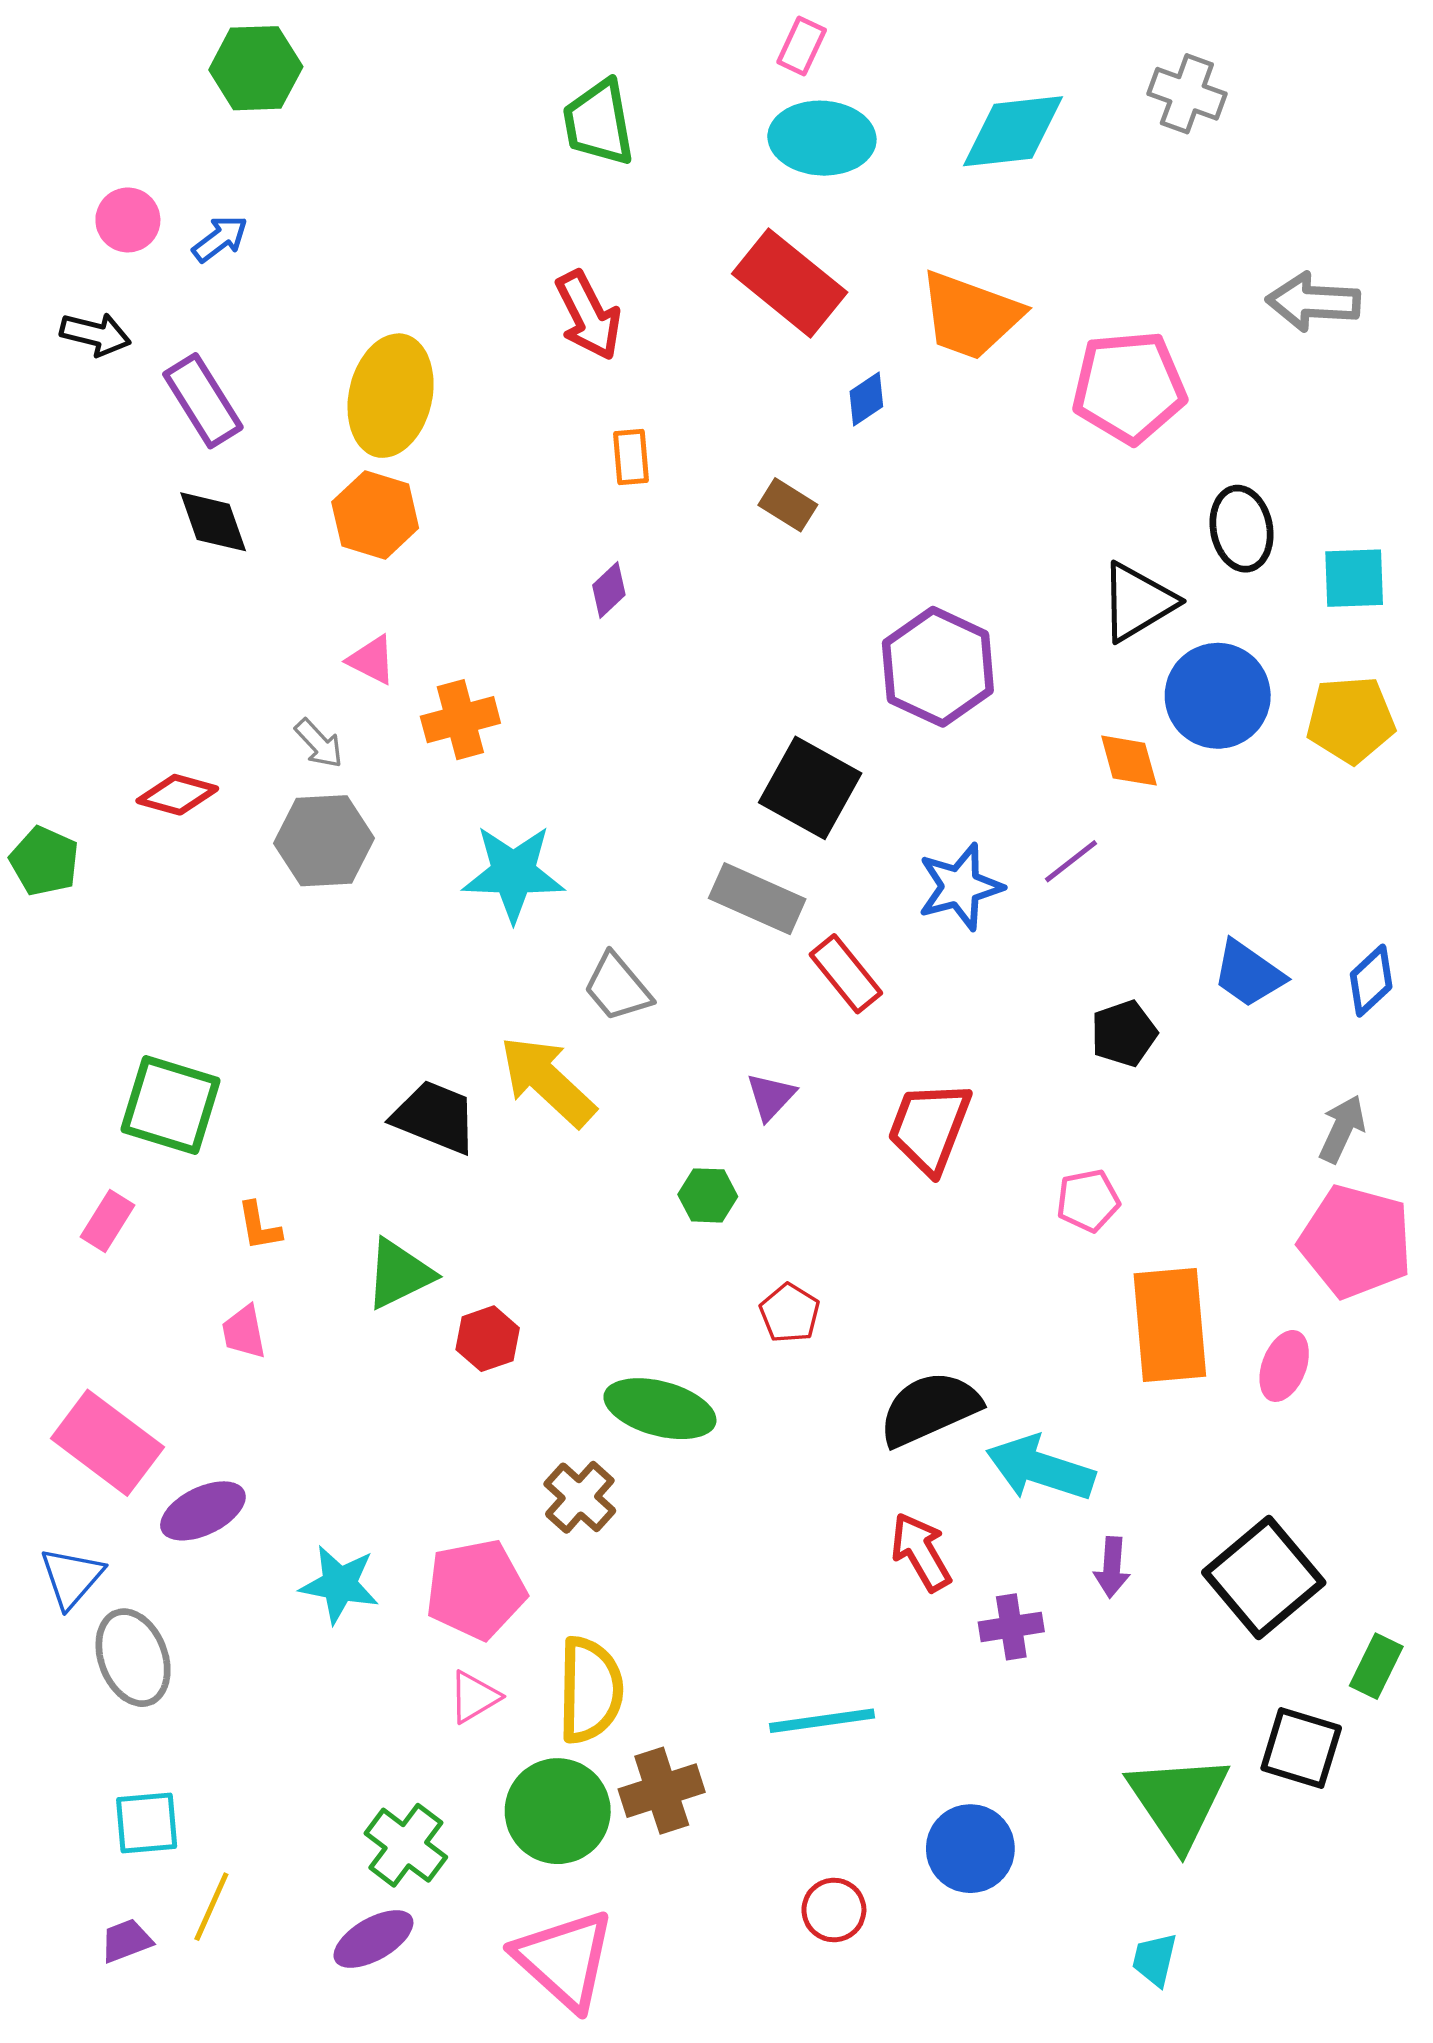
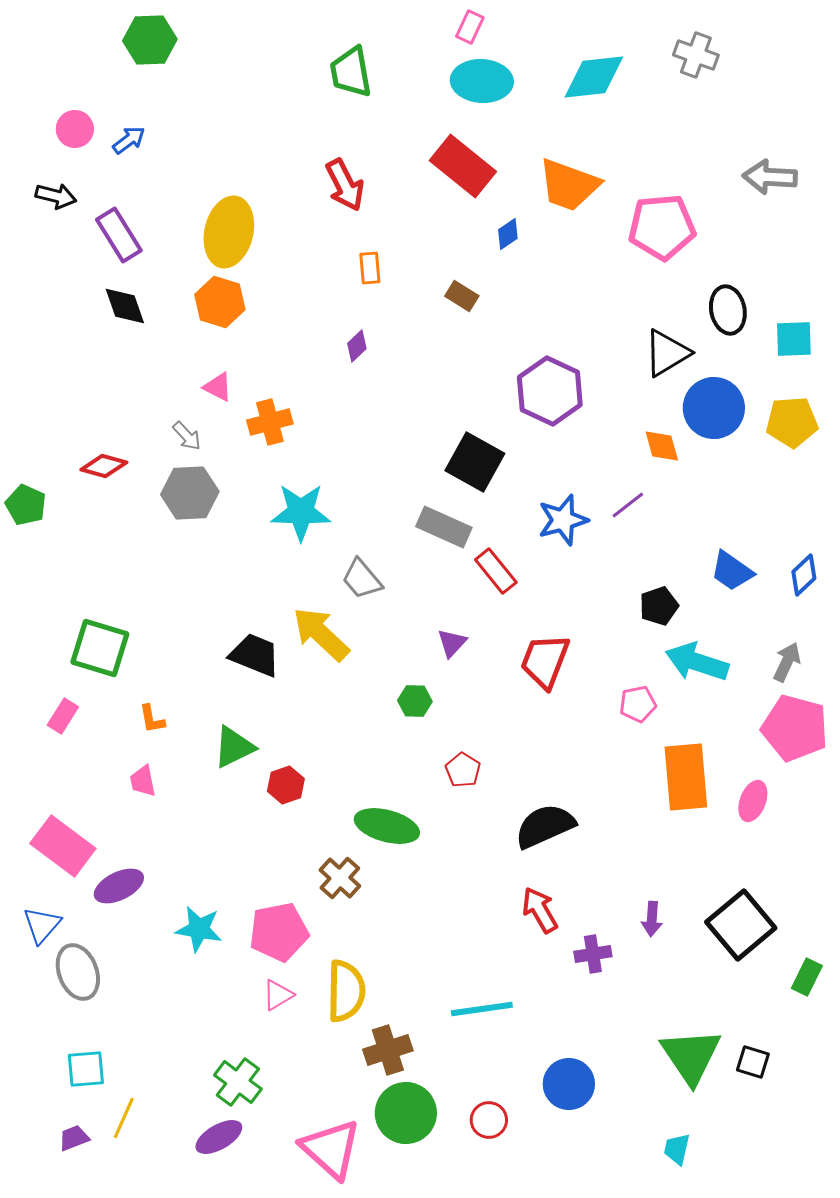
cyan arrow: (1040, 1468) -> (697, 662), moved
black square: (1301, 1748) -> (753, 1062), moved, size x0.7
green circle: (558, 1811) -> (406, 1113), moved

